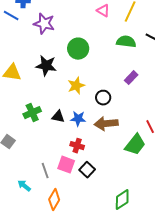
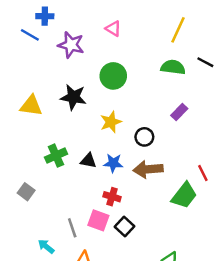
pink triangle: (103, 11) -> (113, 29), moved

